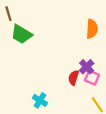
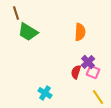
orange semicircle: (92, 29) -> (80, 32), moved

